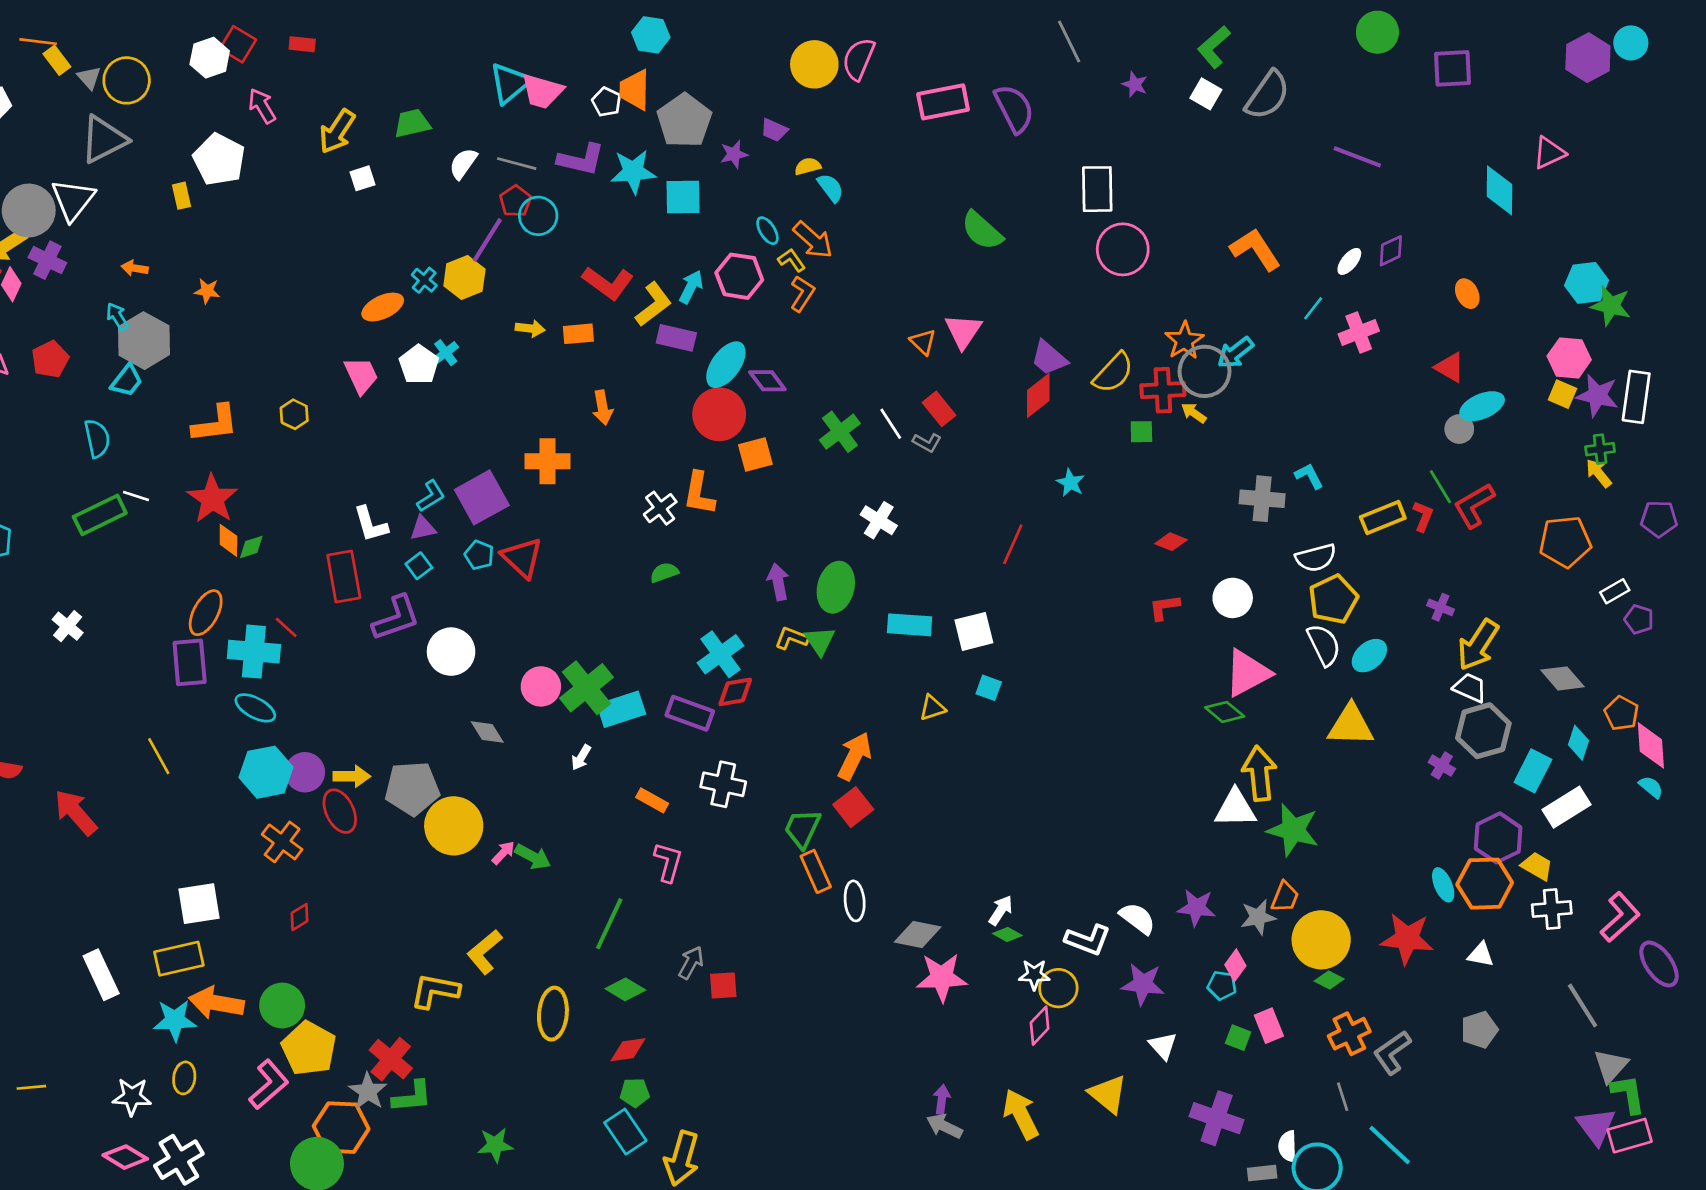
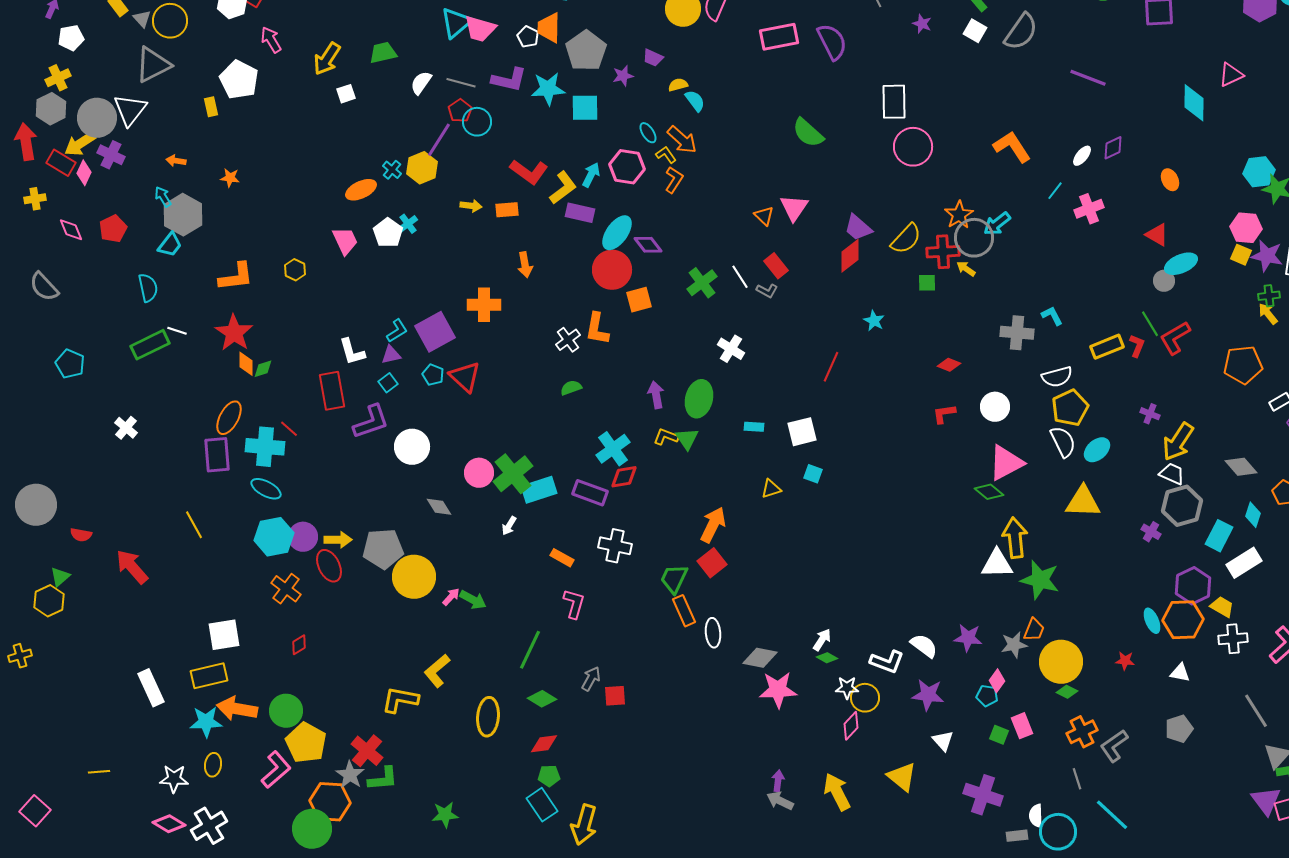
cyan rectangle: (910, 625) -> (754, 427), size x0.6
red star: (1407, 938) -> (1125, 661), size x0.5

